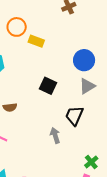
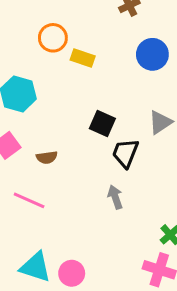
blue circle: (84, 60) -> (152, 54), moved
black trapezoid: (74, 116) -> (125, 153), moved

